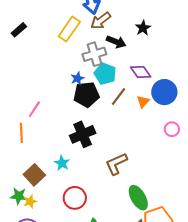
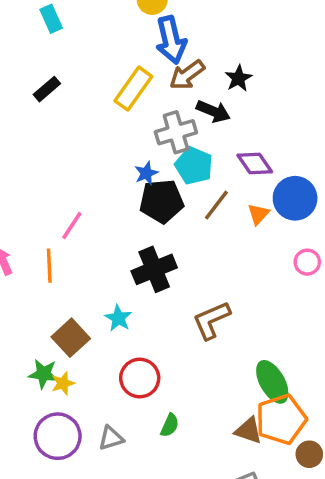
black star: (143, 28) -> (238, 78), moved
green ellipse: (138, 198) -> (272, 382), moved

